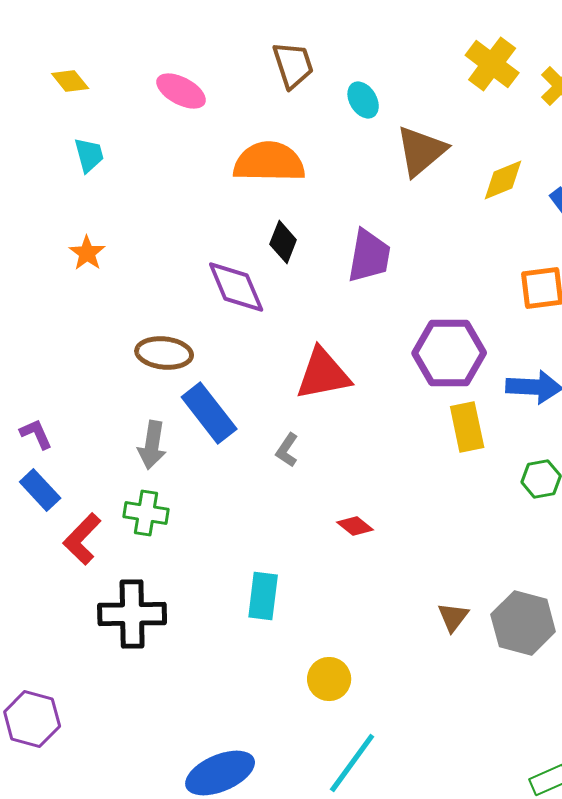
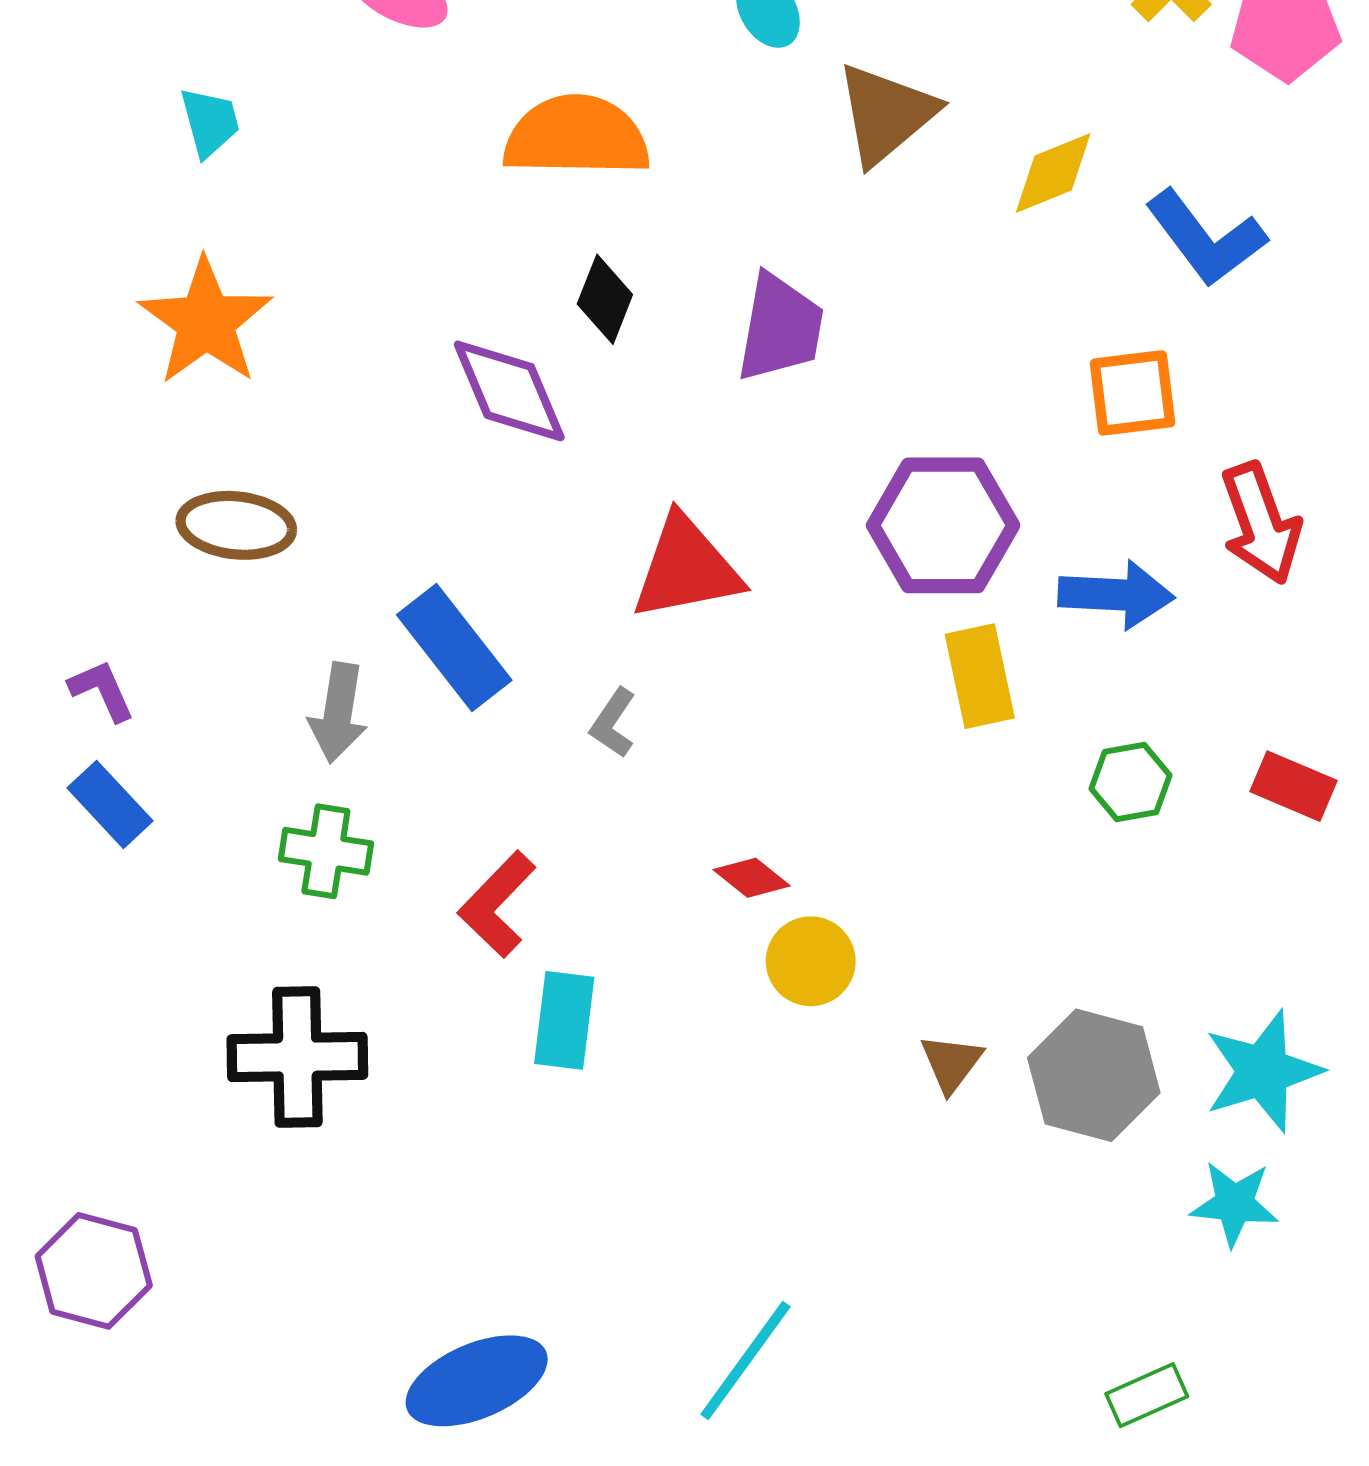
orange star: (87, 253) -> (206, 322), size x1.8
brown ellipse: (164, 353) -> (236, 525), moved
red L-shape: (82, 539) -> (497, 904), moved
yellow circle: (329, 679) -> (811, 961), moved

